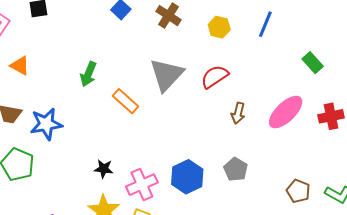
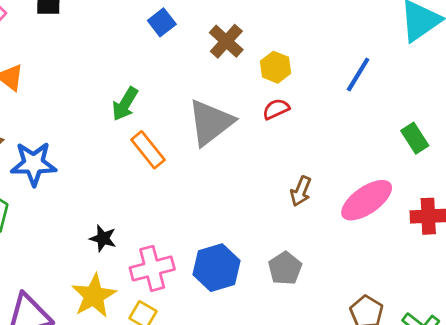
yellow hexagon: (219, 27) -> (276, 67), moved
green arrow: (88, 74) -> (125, 104), moved
red semicircle: (215, 77) -> (276, 109), moved, size x0.7

